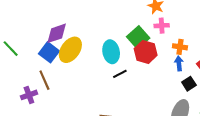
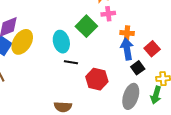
red hexagon: (146, 52) -> (97, 79), moved
blue arrow: (179, 63) -> (127, 49), size x1.5
black line: (120, 74) -> (71, 62), turned 40

